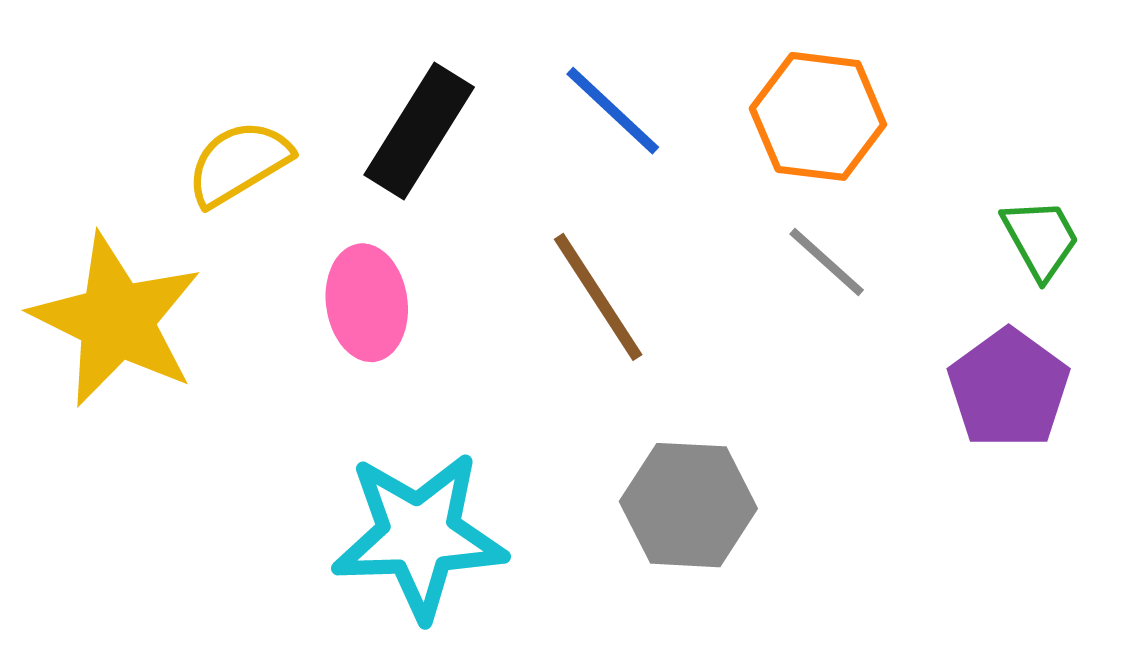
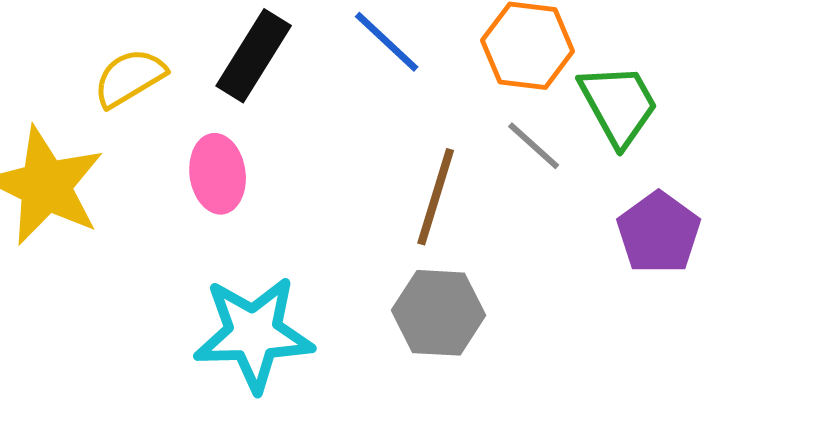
green trapezoid: (1041, 239) -> (619, 105), moved, size x1.5
brown line: (598, 297) -> (436, 197), moved, turned 50

